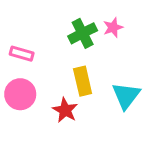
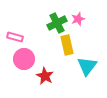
yellow rectangle: (83, 81) -> (67, 45), moved
pink circle: (20, 94) -> (24, 59), moved

